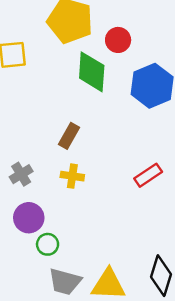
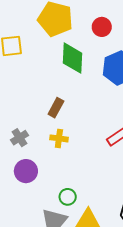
red circle: (118, 40) -> (102, 27), moved
green circle: (48, 244) -> (68, 197), moved

